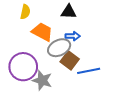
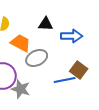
blue arrow: (73, 36) -> (72, 36), moved, size x1.5
brown square: (70, 60) -> (79, 70), moved

